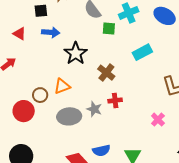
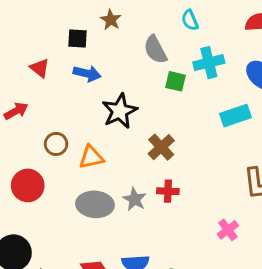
cyan rectangle: (142, 52) -> (235, 116), moved
brown circle: (40, 95) -> (56, 144), moved

